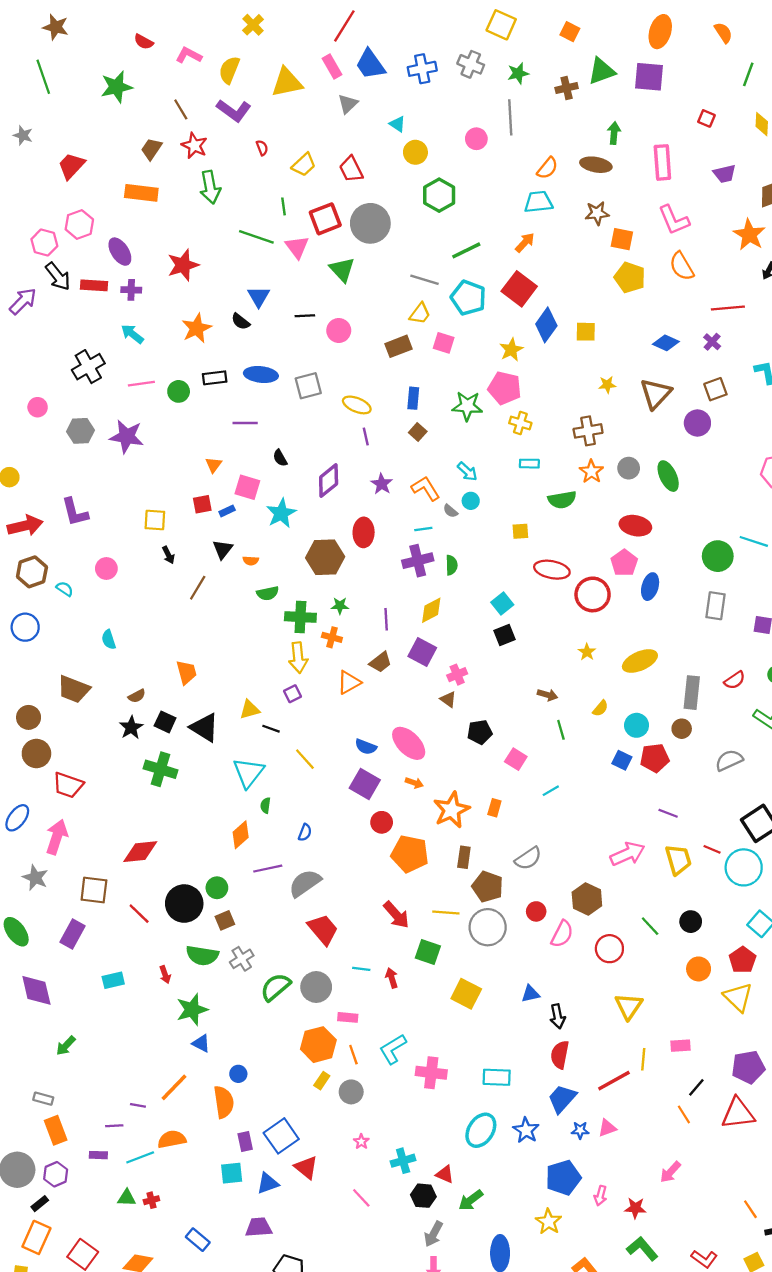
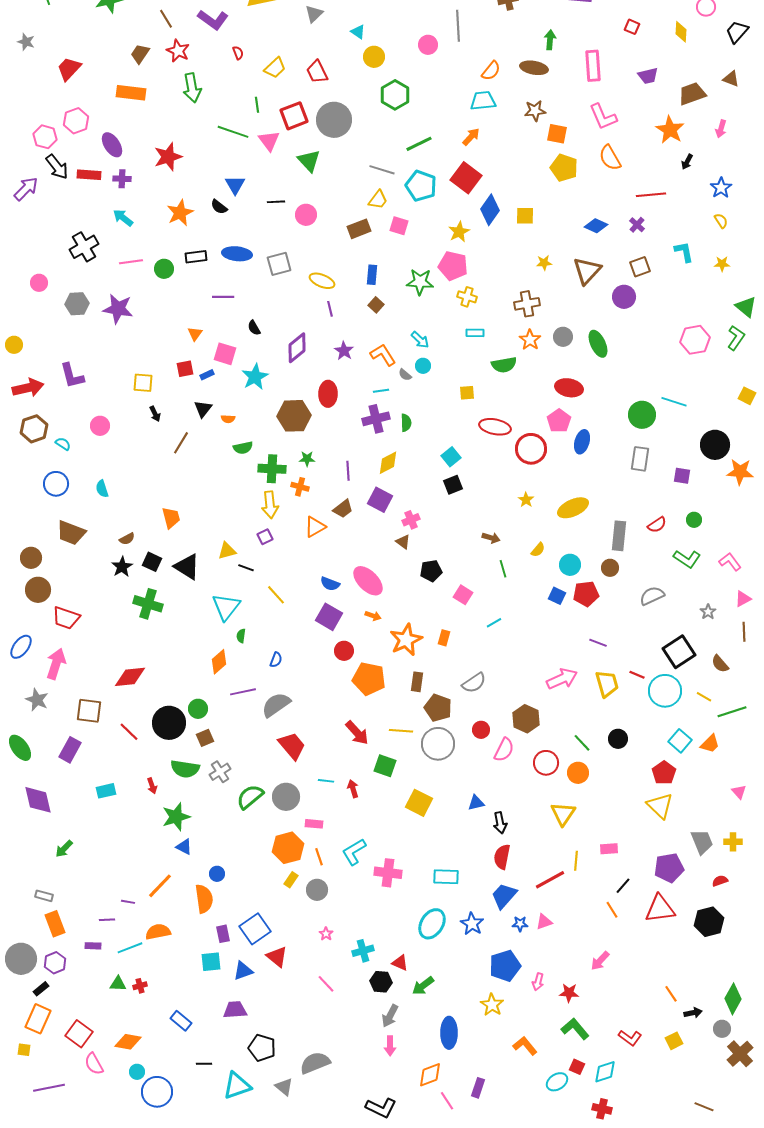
blue circle: (25, 627) -> (56, 484), moved
orange circle: (699, 969) -> (578, 773), moved

